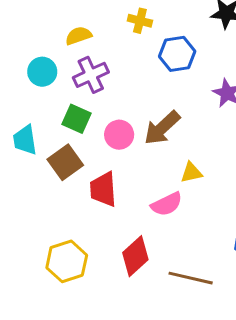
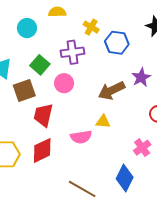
yellow cross: (140, 21) -> (91, 27), moved
purple cross: (91, 75) -> (72, 52), moved
brown arrow: (162, 128) -> (111, 90), moved
red diamond: (135, 256) -> (42, 150), moved

